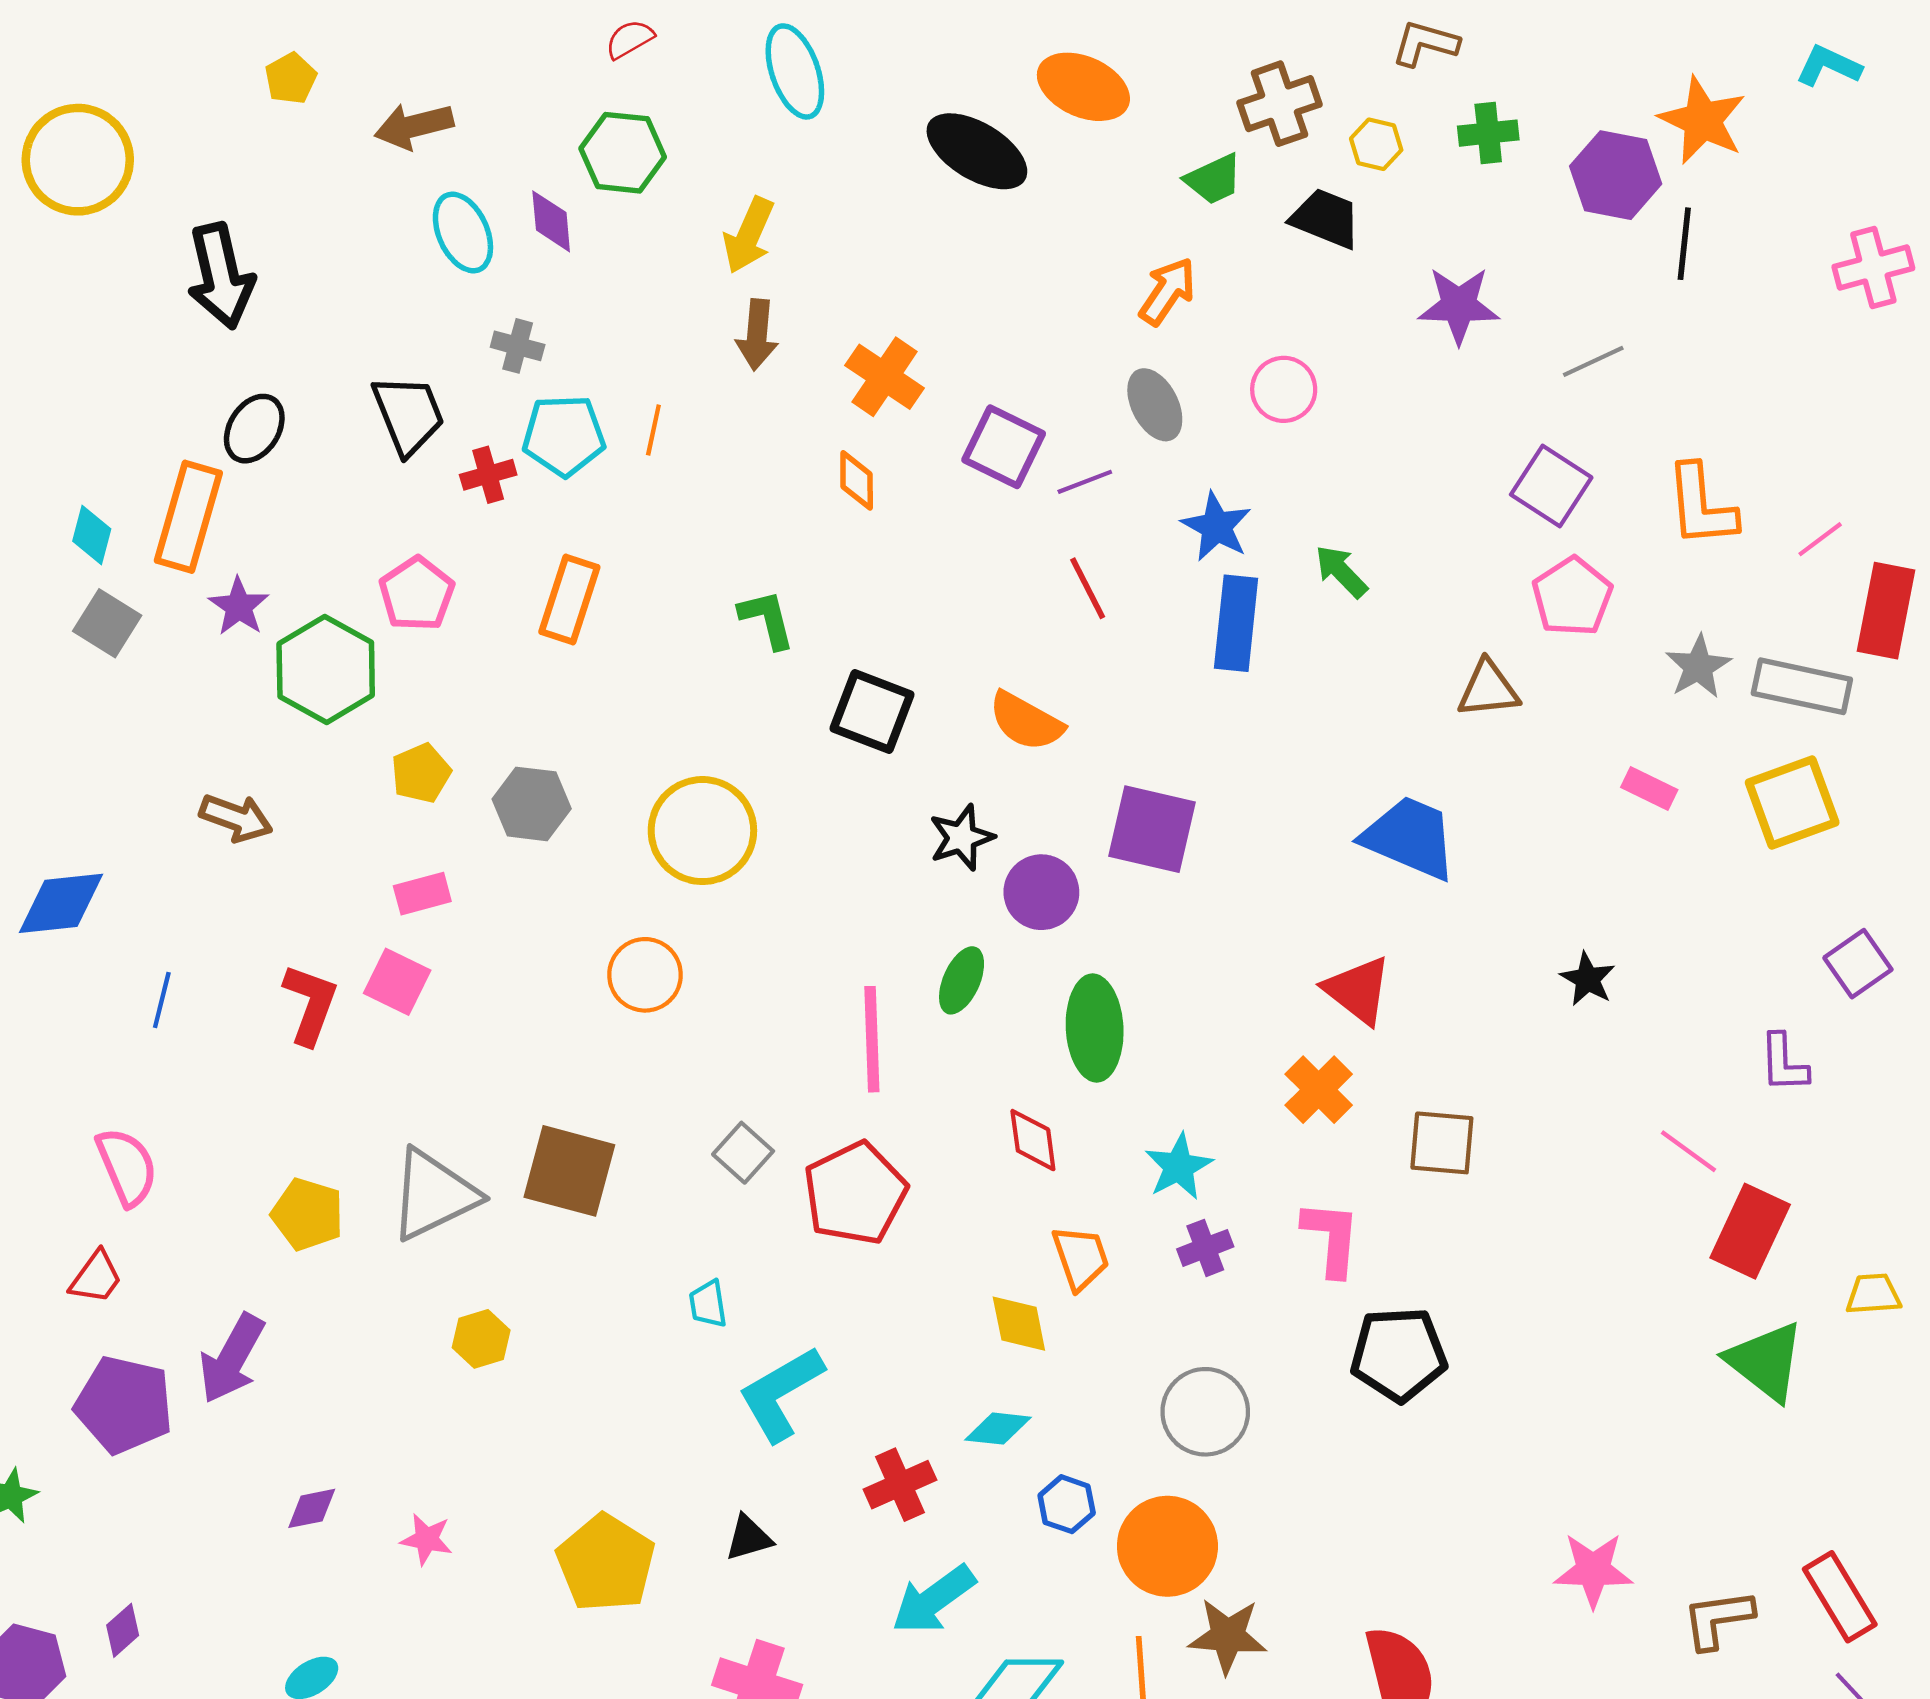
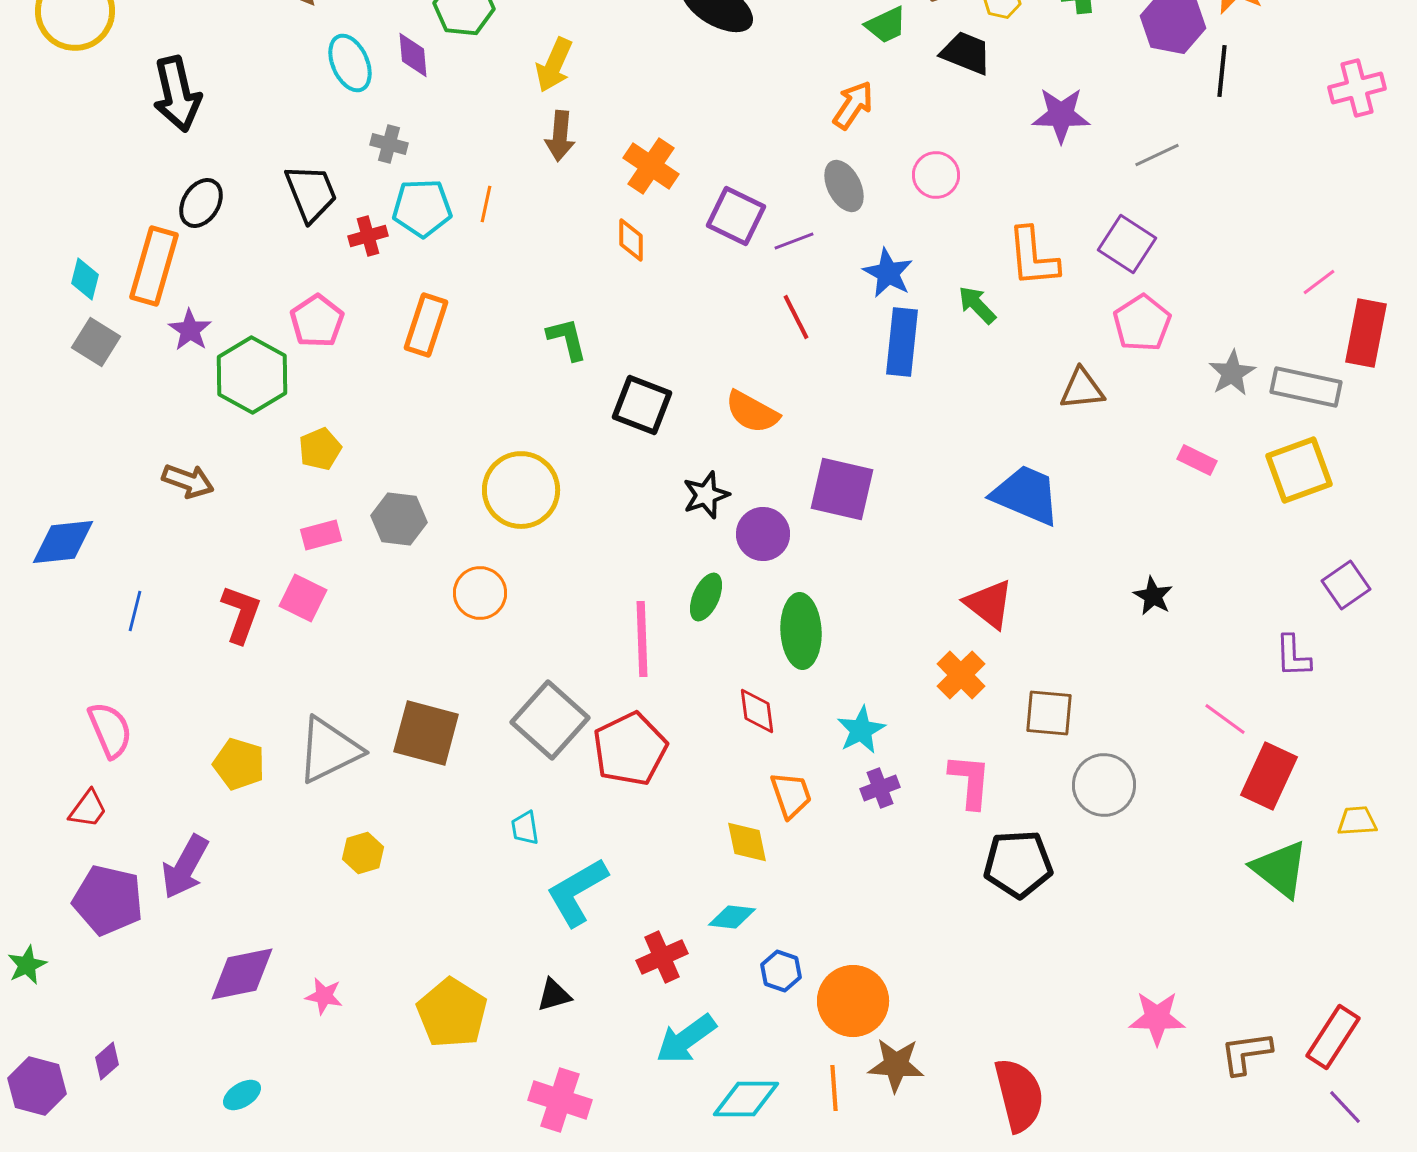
orange L-shape: (1701, 506) -> (1033, 257), moved
gray hexagon: (532, 804) -> (399, 519), moved
gray square: (743, 1153) -> (550, 720), size x1.8
gray circle: (1205, 1412) -> (1104, 785), moved
purple diamond: (312, 1508) -> (242, 974), size x1.8
red rectangle: (1840, 1597) -> (1333, 1037), turned 64

